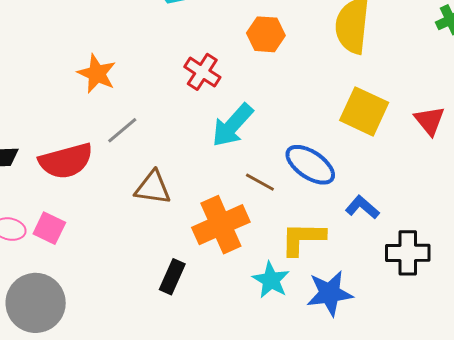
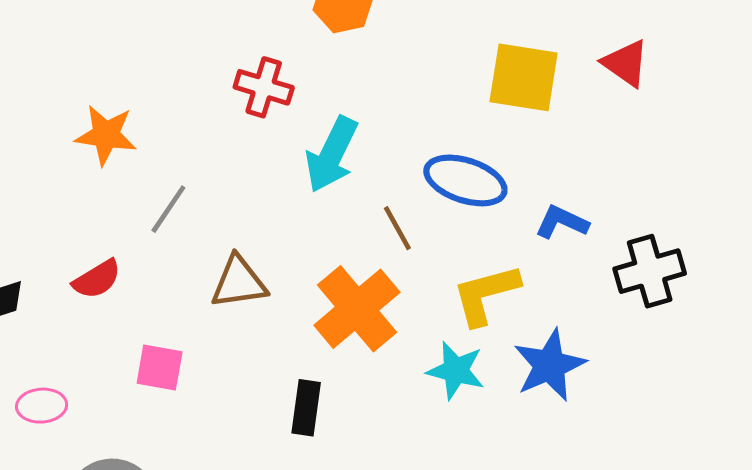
red semicircle: (66, 161) -> (97, 279), size x0.6
brown line: (260, 182) -> (397, 228), turned 48
pink square: (49, 228) -> (160, 367), moved

